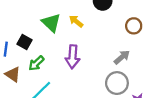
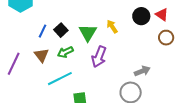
green triangle: (51, 23) -> (88, 33), moved
brown circle: (134, 26) -> (166, 38), moved

